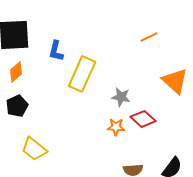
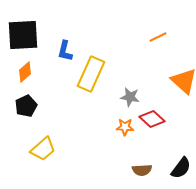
yellow trapezoid: (34, 149) -> (43, 149), turned -80

